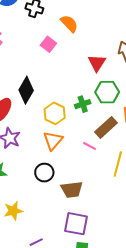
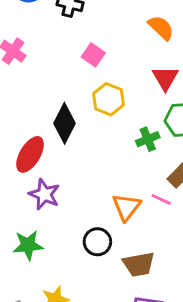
orange semicircle: (69, 24) -> (161, 28), moved
yellow hexagon: (55, 113) -> (109, 99), moved
orange triangle: (53, 141) -> (126, 207), moved

